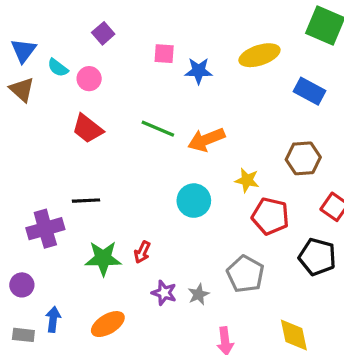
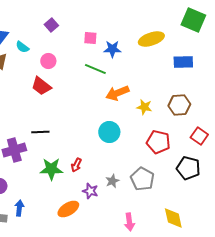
pink circle: (89, 79) -> (48, 61), moved
blue rectangle: (309, 91) -> (183, 62), turned -30
green line: (158, 129) -> (95, 69), moved
yellow star: (247, 180) -> (144, 107), moved
gray star: (199, 294) -> (112, 181), moved
orange ellipse: (108, 324) -> (68, 209), moved

